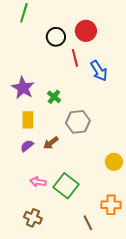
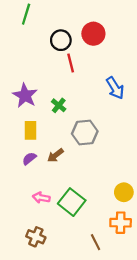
red line: (75, 58) -> (71, 63), moved
blue arrow: (99, 71) -> (115, 88), moved
yellow circle: (114, 162) -> (124, 192), moved

